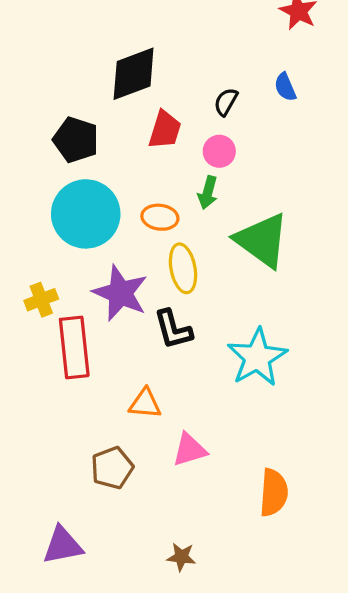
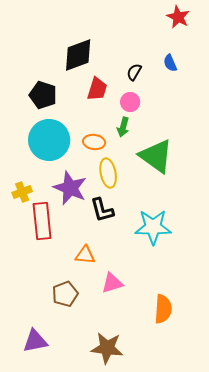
cyan star: (257, 357) -> (153, 227), turned 30
brown star: (181, 557) -> (107, 348), size x1.8

